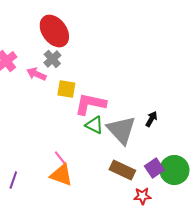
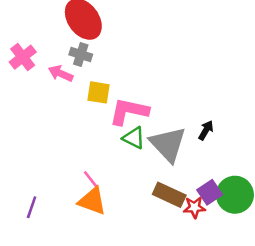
gray cross: (52, 59) -> (81, 55), turned -30
red star: (142, 196) -> (194, 207), moved

